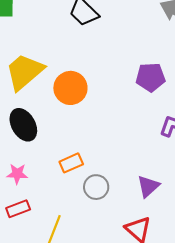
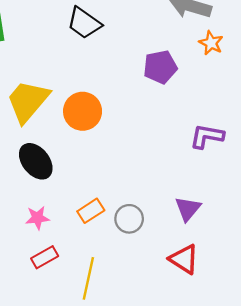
purple pentagon: (151, 77) -> (160, 67), moved
orange rectangle: (71, 163) -> (91, 211), moved

